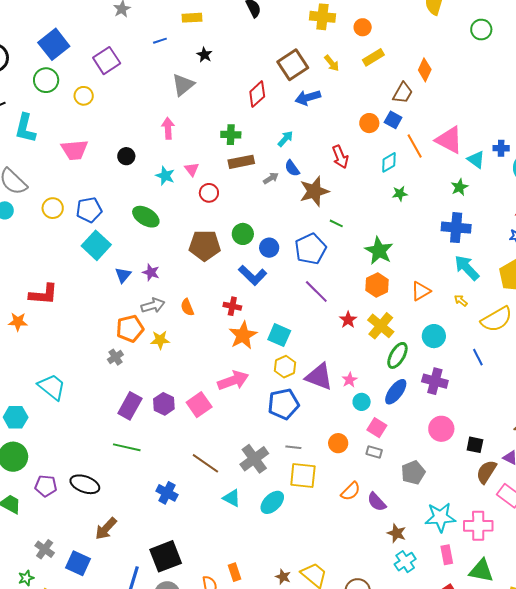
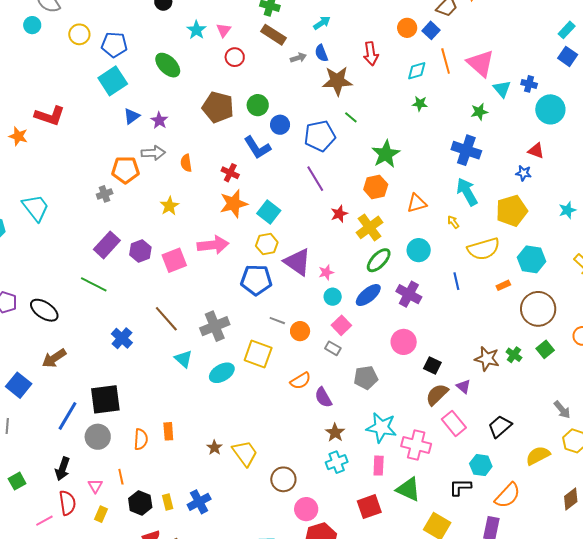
brown rectangle: (241, 162) -> (274, 35), turned 30
yellow star: (160, 340) -> (169, 206), moved, turned 30
gray line: (293, 447) -> (277, 321), moved

